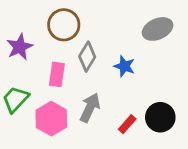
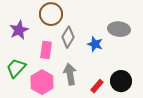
gray ellipse: (158, 29) -> (119, 29), moved, turned 30
gray arrow: (90, 108) -> (70, 74), turned -35

